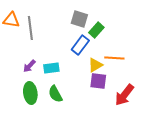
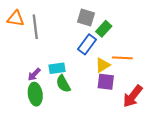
purple arrow: (29, 66) -> (34, 74), moved
green semicircle: (55, 94) -> (63, 84), moved

